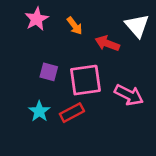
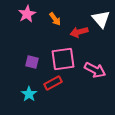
red arrow: (107, 43) -> (79, 32), turned -36
purple square: (49, 72) -> (32, 62), moved
cyan star: (39, 111) -> (29, 94), moved

